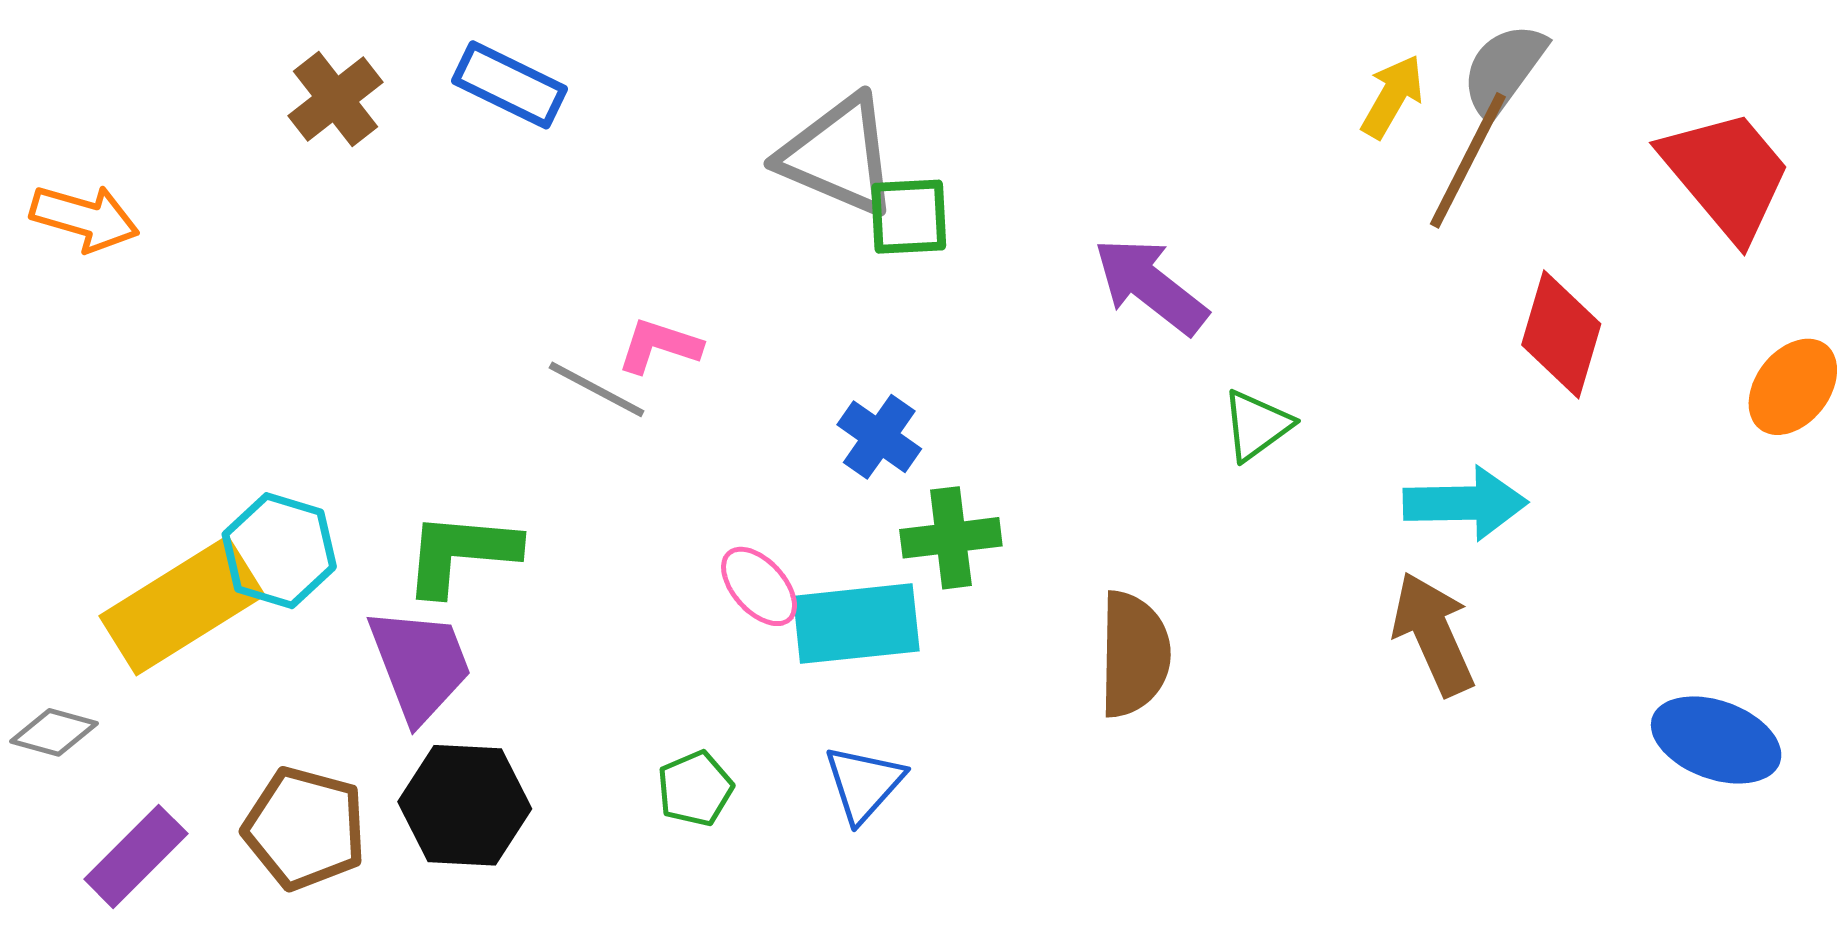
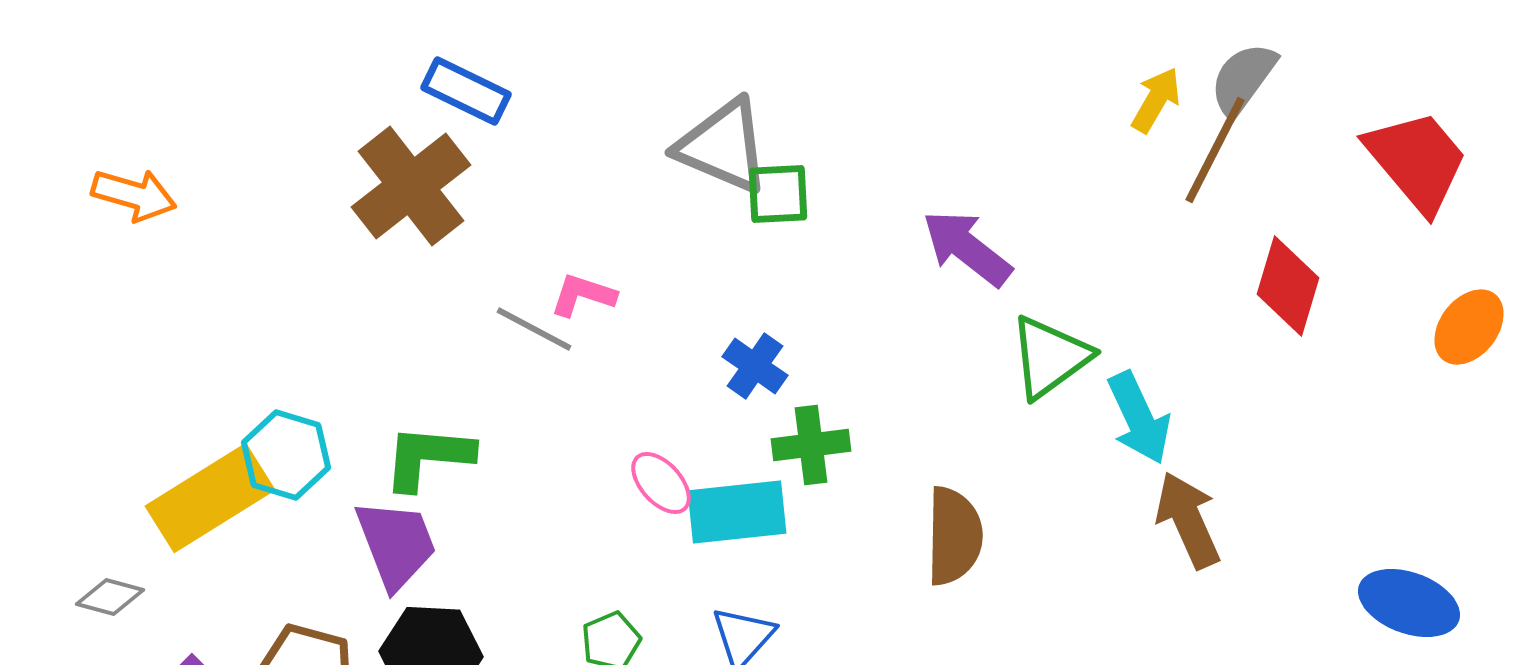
brown cross: (336, 99) -> (411, 186), moved, size x1.6
green triangle: (1257, 425) -> (1050, 357), size x1.5
cyan arrow: (1465, 503) -> (1139, 418), moved, turned 66

